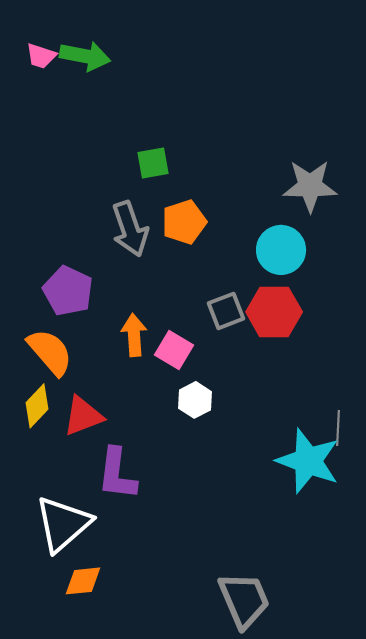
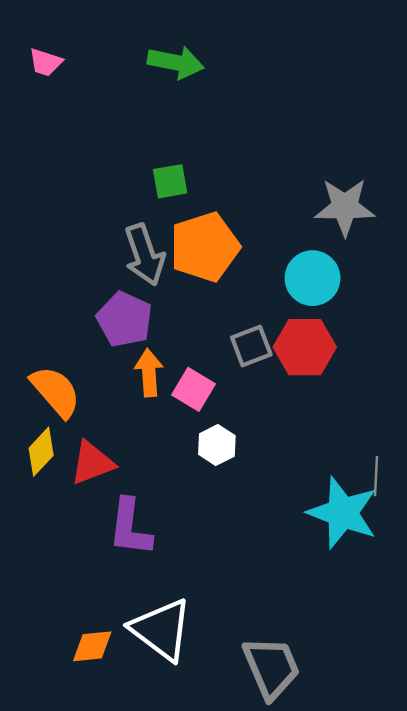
green arrow: (85, 56) -> (176, 62), moved
orange pentagon: (184, 222) -> (205, 247), size x1.4
purple pentagon: (68, 291) -> (125, 319), moved
white triangle: (63, 524) -> (161, 630), moved, turned -42

